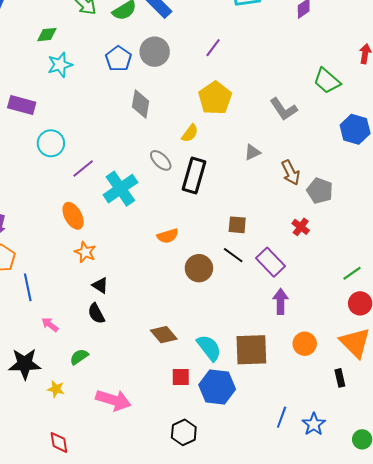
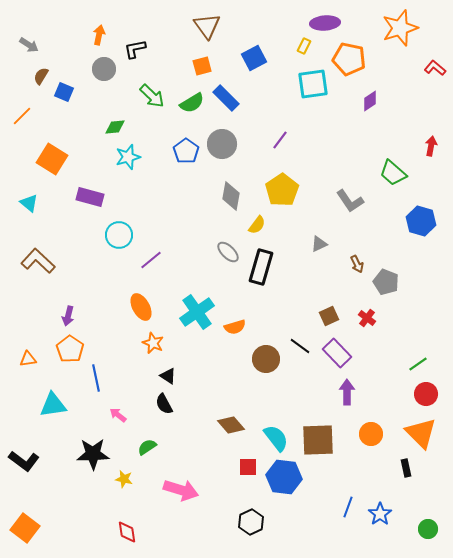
gray diamond: (141, 104) -> (231, 196), moved
brown arrow: (291, 173) -> (357, 264), size x0.7
cyan cross: (120, 189) -> (197, 312), moved
brown square: (237, 225) -> (329, 316), moved, turned -30

